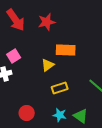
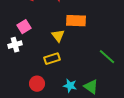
yellow triangle: (48, 65) -> (58, 36), turned -32
yellow rectangle: (60, 88) -> (52, 59), moved

